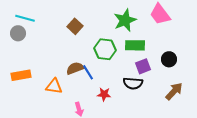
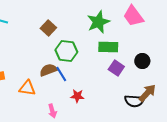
green hexagon: (105, 49) -> (66, 51), moved
purple square: (143, 66) -> (116, 68), turned -35
black semicircle: (133, 83) -> (134, 101), moved

